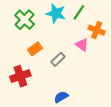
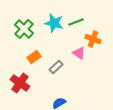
green line: (79, 12) -> (76, 22), turned 35
red cross: (20, 76) -> (20, 83), turned -36

